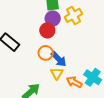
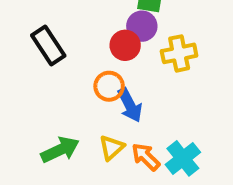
yellow cross: (73, 15) -> (179, 53), moved
yellow triangle: (57, 73) -> (112, 148), moved

